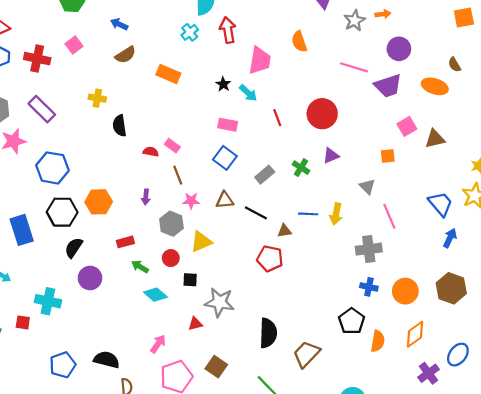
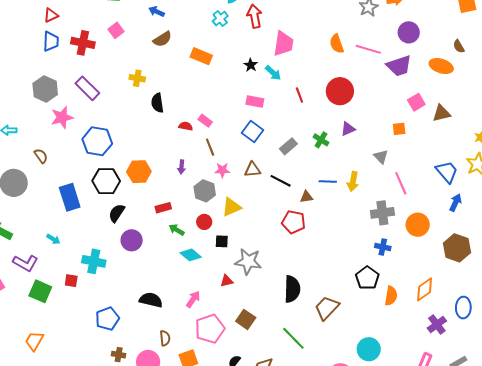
orange semicircle: (299, 42) -> (337, 44), moved
orange circle: (405, 291) -> (418, 225), moved
blue ellipse: (458, 355) -> (463, 308), turned -35
black semicircle: (107, 360) -> (151, 300), moved

